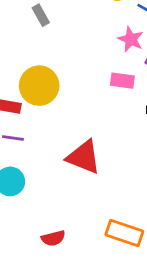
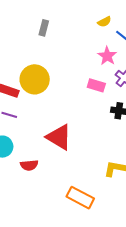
gray rectangle: (41, 15) -> (44, 28), turned 35
red semicircle: (53, 238) -> (29, 165), moved

